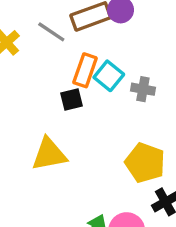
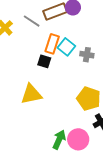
black square: (71, 99) -> (44, 61), turned 32

